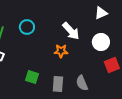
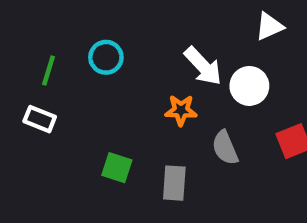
white circle: (101, 42) -> (249, 86), moved
gray semicircle: (82, 83) -> (225, 148), moved

